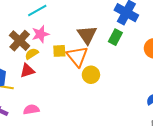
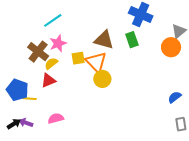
brown triangle: (87, 35) -> (104, 40), turned -35
green rectangle: (115, 37) -> (132, 40), turned -42
yellow circle: (91, 75) -> (102, 79), moved

